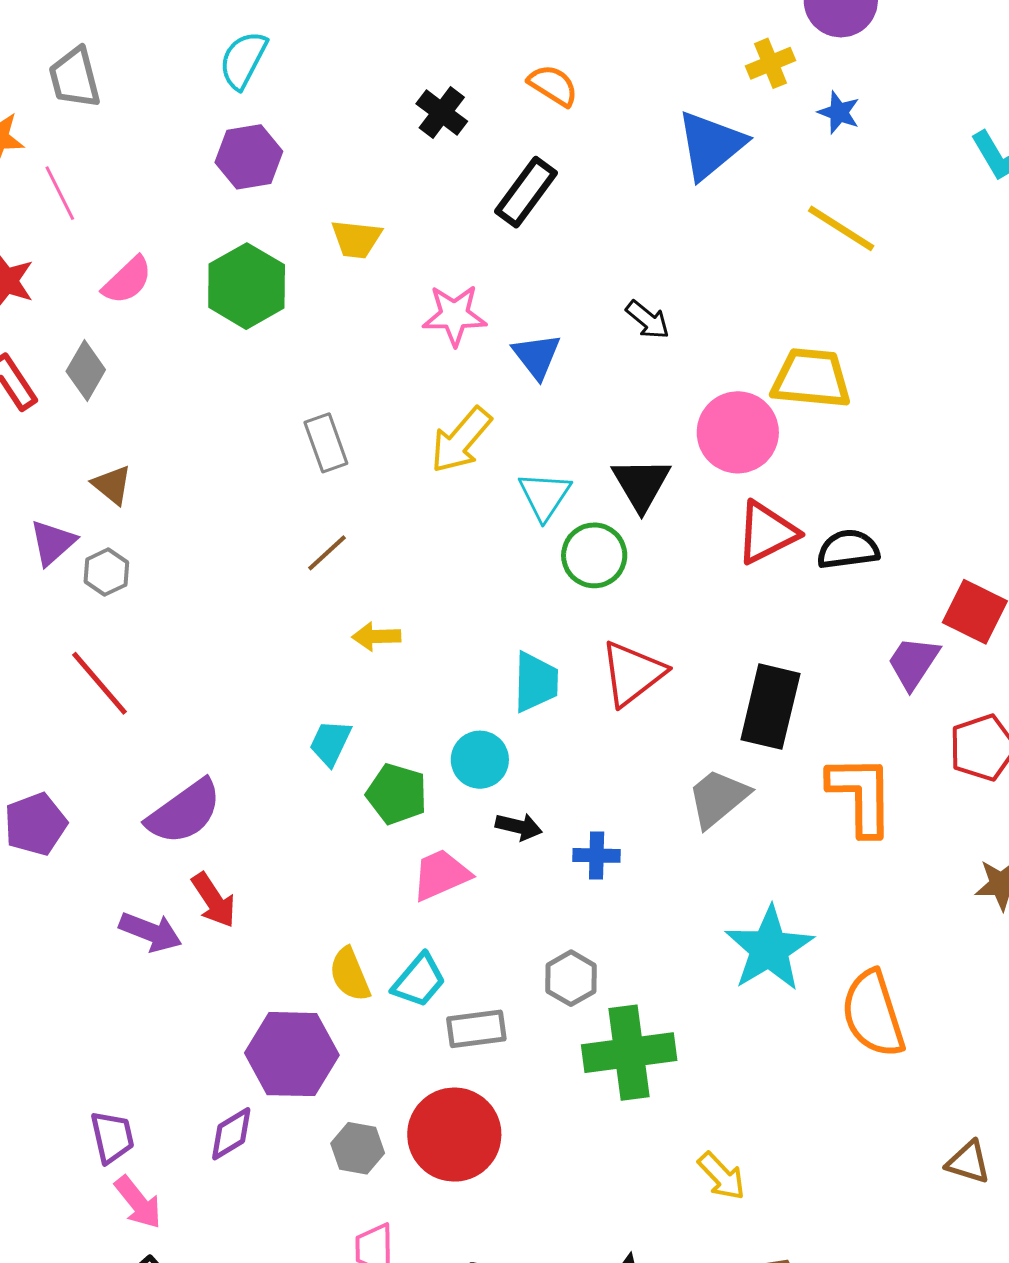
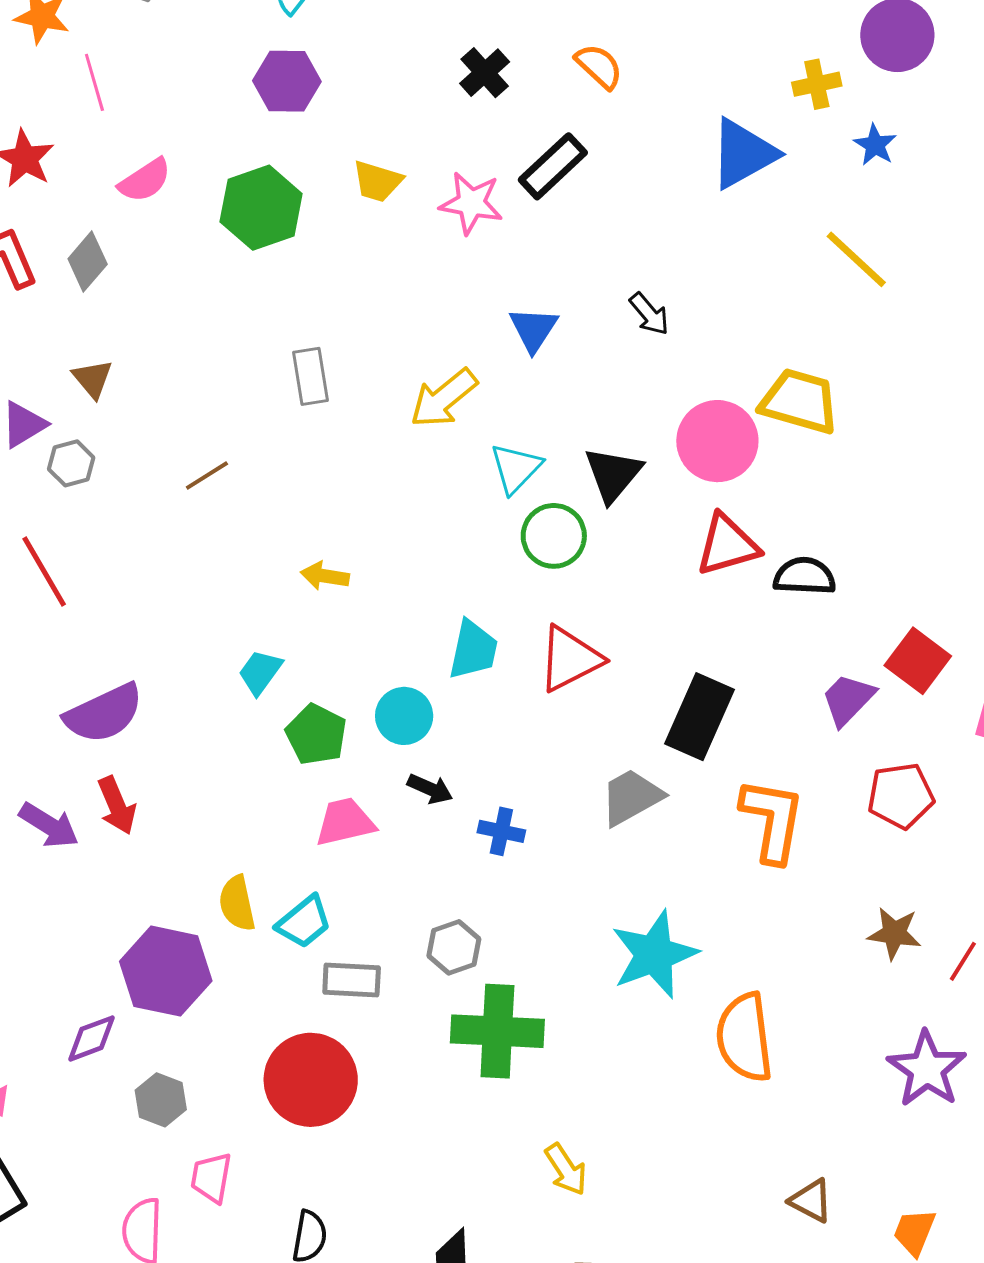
pink star: (454, 315) -> (471, 203), moved
brown line: (327, 553) -> (207, 476), moved
gray hexagon: (358, 1148) -> (161, 1100), moved

